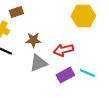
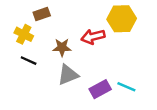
red arrow: (63, 50) -> (93, 37), moved

